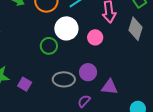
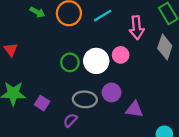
white circle: (66, 28) -> (96, 61), moved
purple semicircle: (84, 101) -> (70, 120), moved

